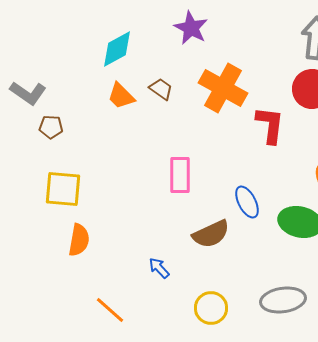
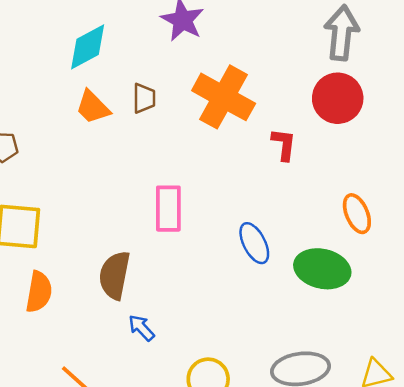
brown trapezoid: (161, 89) -> (144, 98), turned 55
red L-shape: (270, 125) -> (284, 144), size x0.7
brown semicircle: (211, 234) -> (115, 275), moved, turned 126

